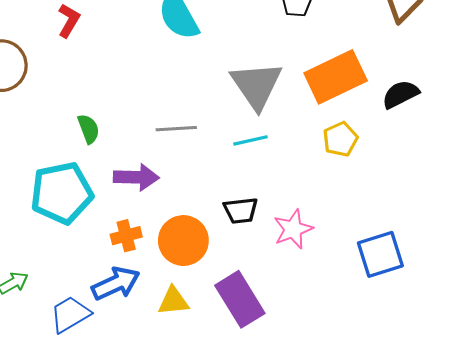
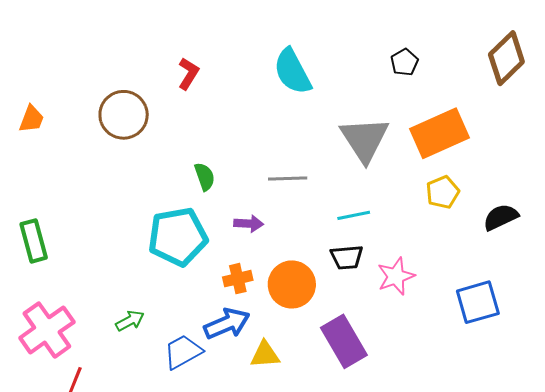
black semicircle: (400, 94) -> (501, 217), moved
cyan line: (251, 140) -> (354, 215), moved
purple arrow: (136, 177) -> (249, 224), size x0.7
yellow triangle: (173, 301) -> (265, 355), moved

